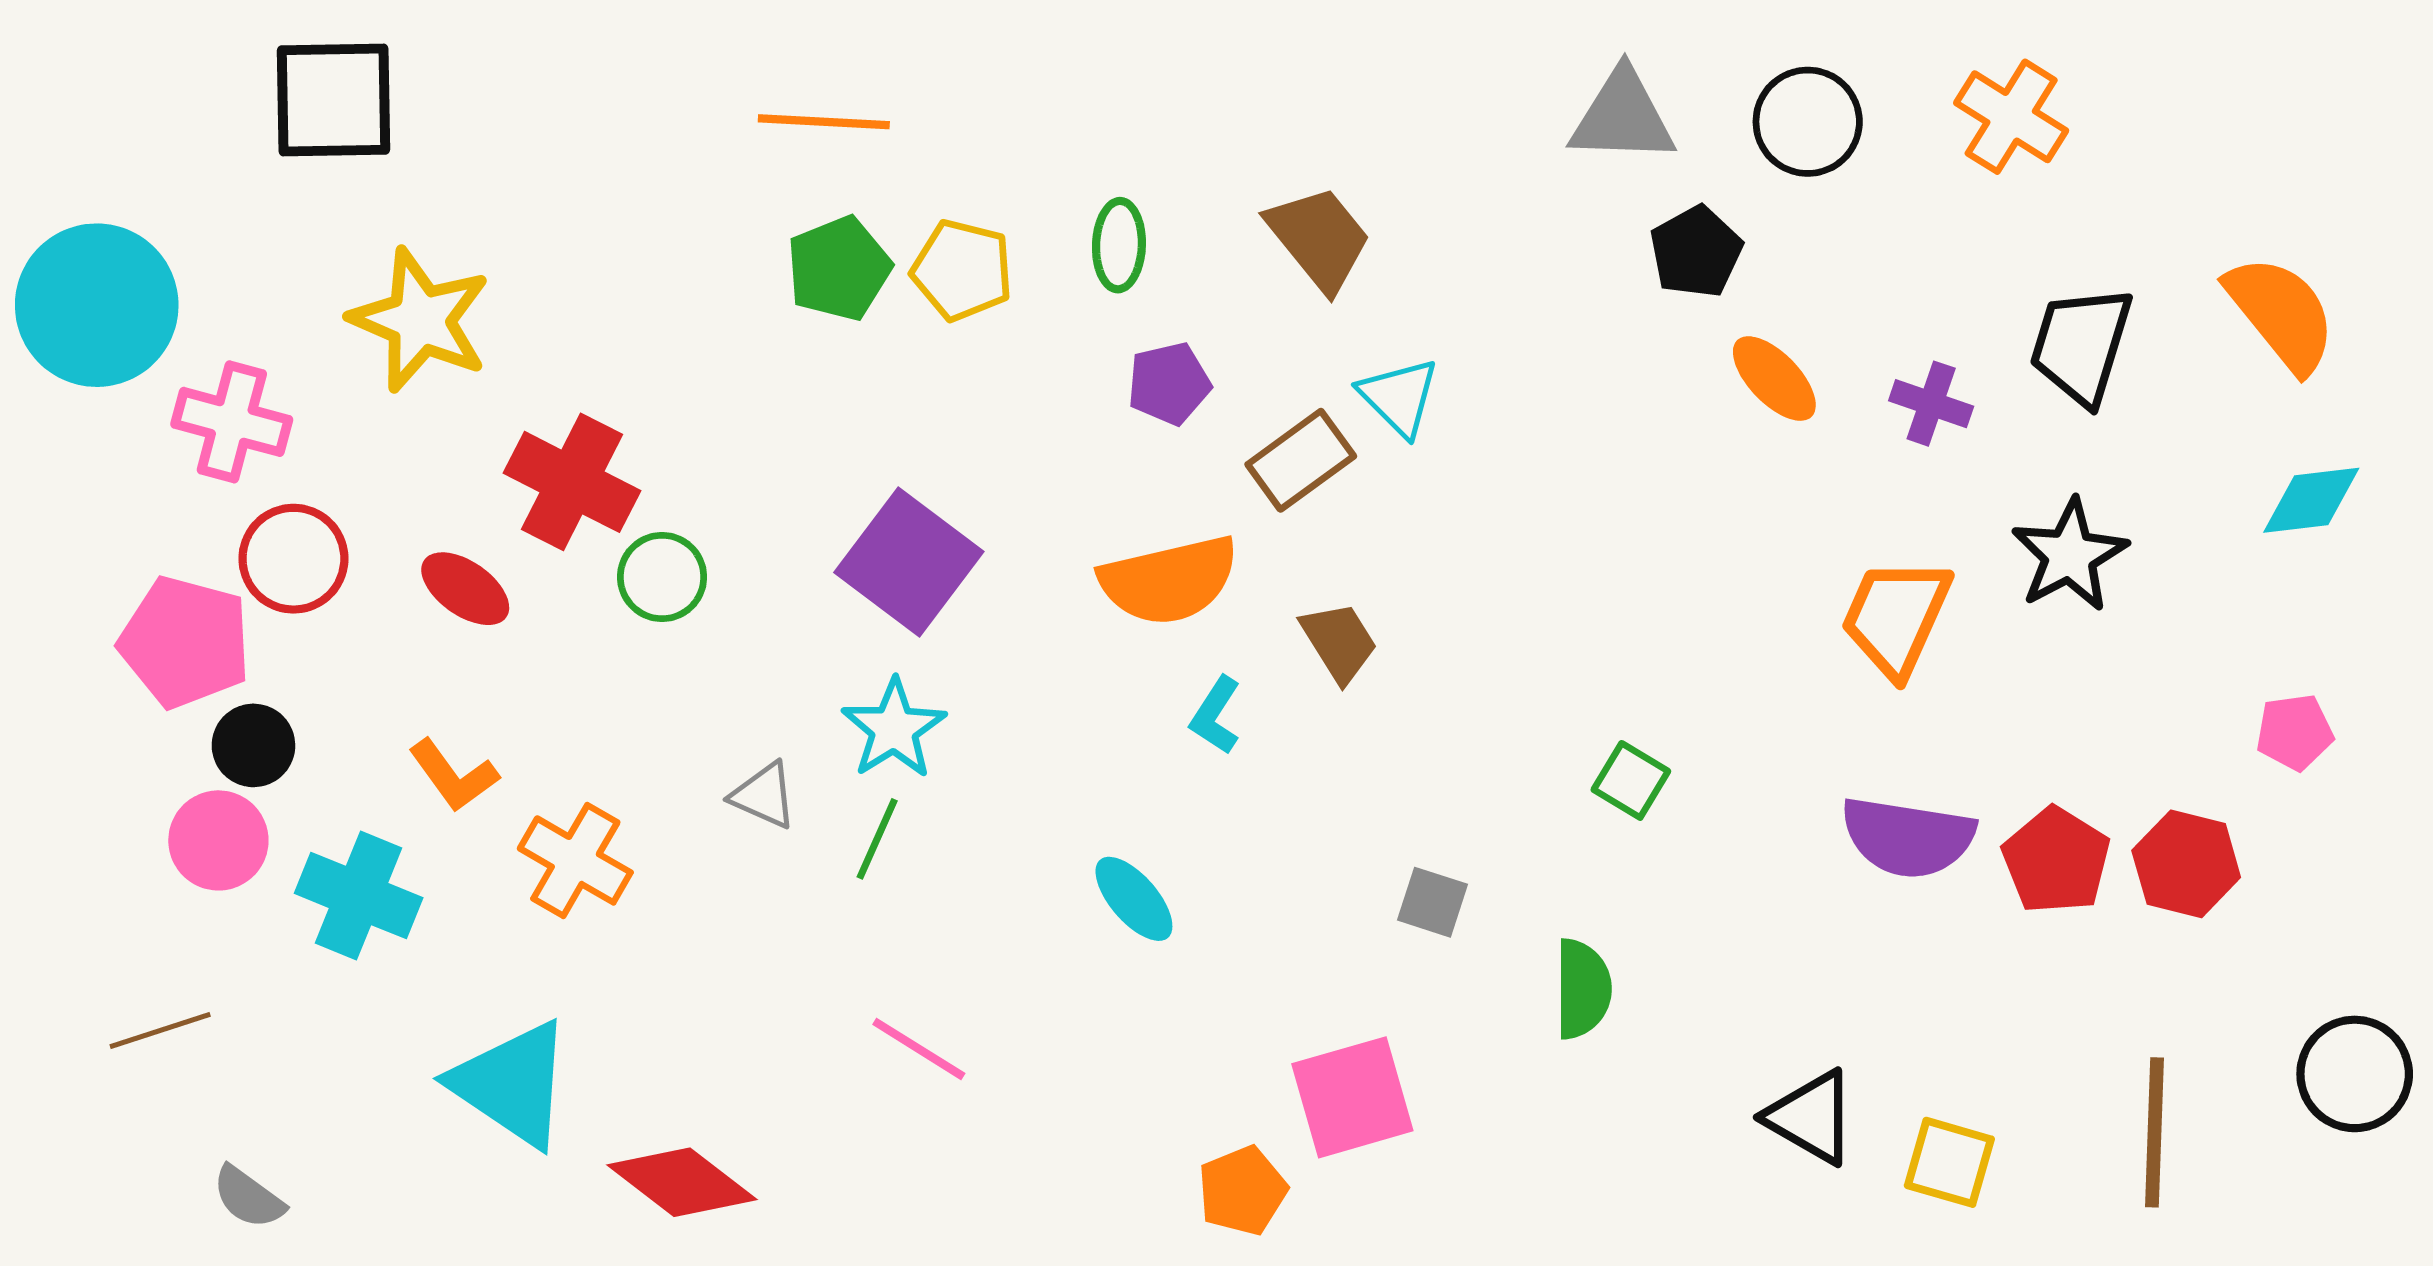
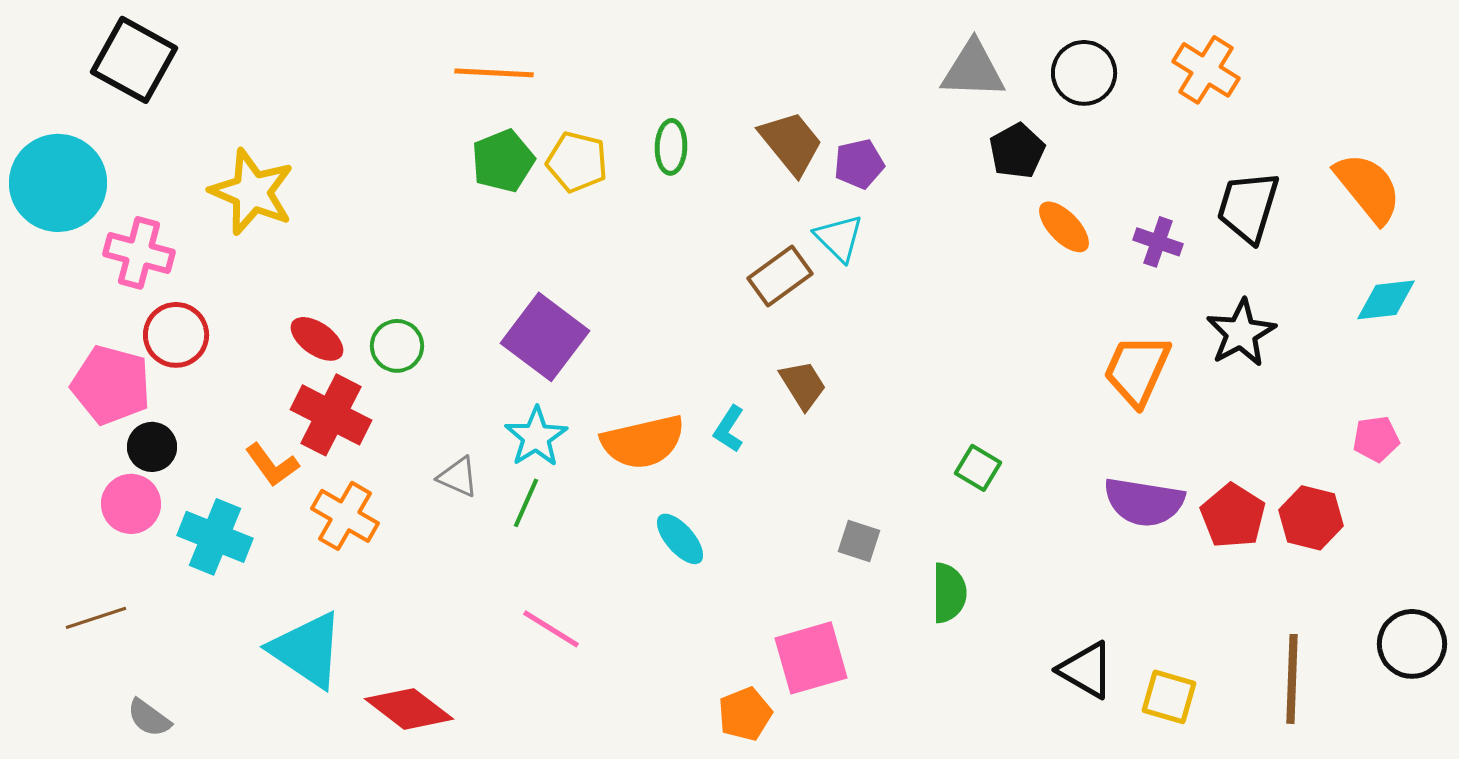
black square: (334, 100) -> (134, 60), moved, turned 30
purple pentagon: (1169, 384) -> (859, 164), moved
red cross: (572, 482) -> (331, 415), moved
orange semicircle: (1169, 580) -> (643, 442), moved
red ellipse: (465, 589) -> (317, 339), moved

